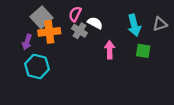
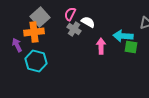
cyan arrow: (134, 25) -> (123, 36), moved, turned 108
orange cross: (49, 32) -> (34, 32), moved
purple arrow: (27, 42) -> (17, 45), moved, turned 136

